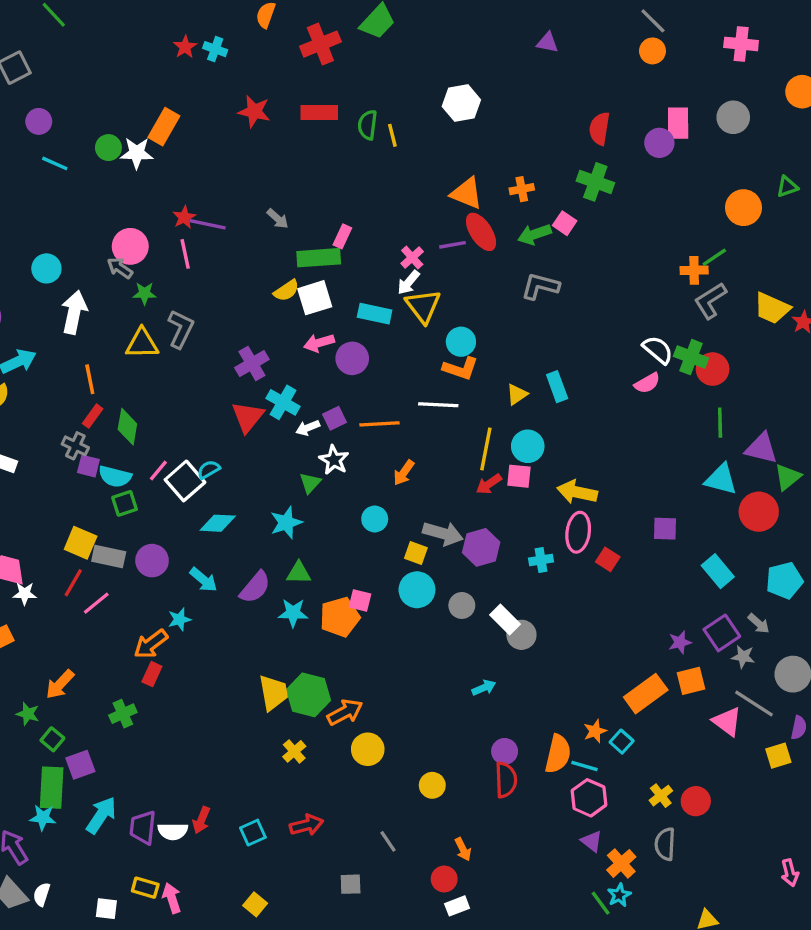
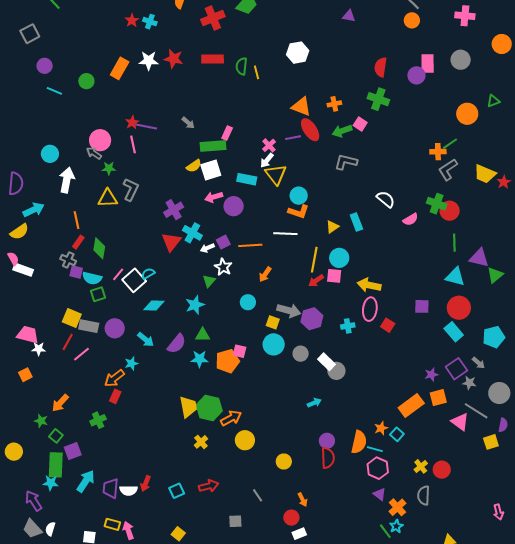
white star: (137, 153) -> (149, 61), moved
white semicircle: (658, 350) -> (386, 199), moved
red circle: (759, 512) -> (459, 308), moved

